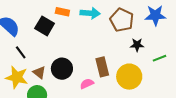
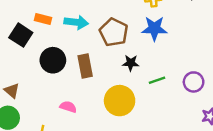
brown rectangle: (102, 67) -> (85, 66), moved
black circle: (62, 69) -> (53, 60), moved
pink semicircle: (87, 84) -> (68, 107), turned 40

